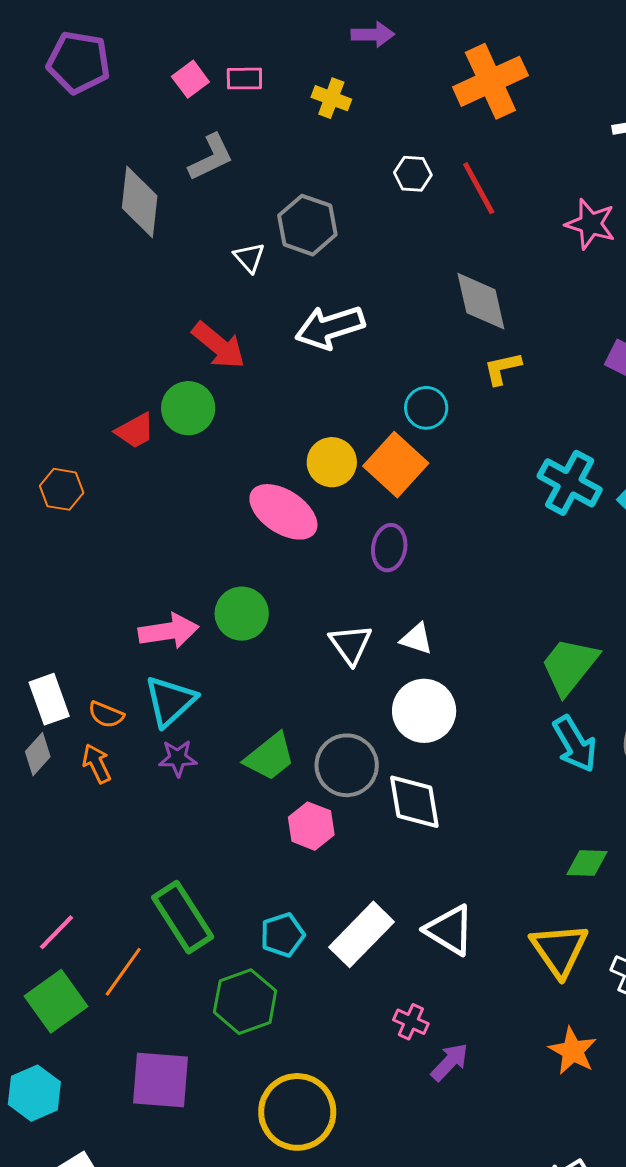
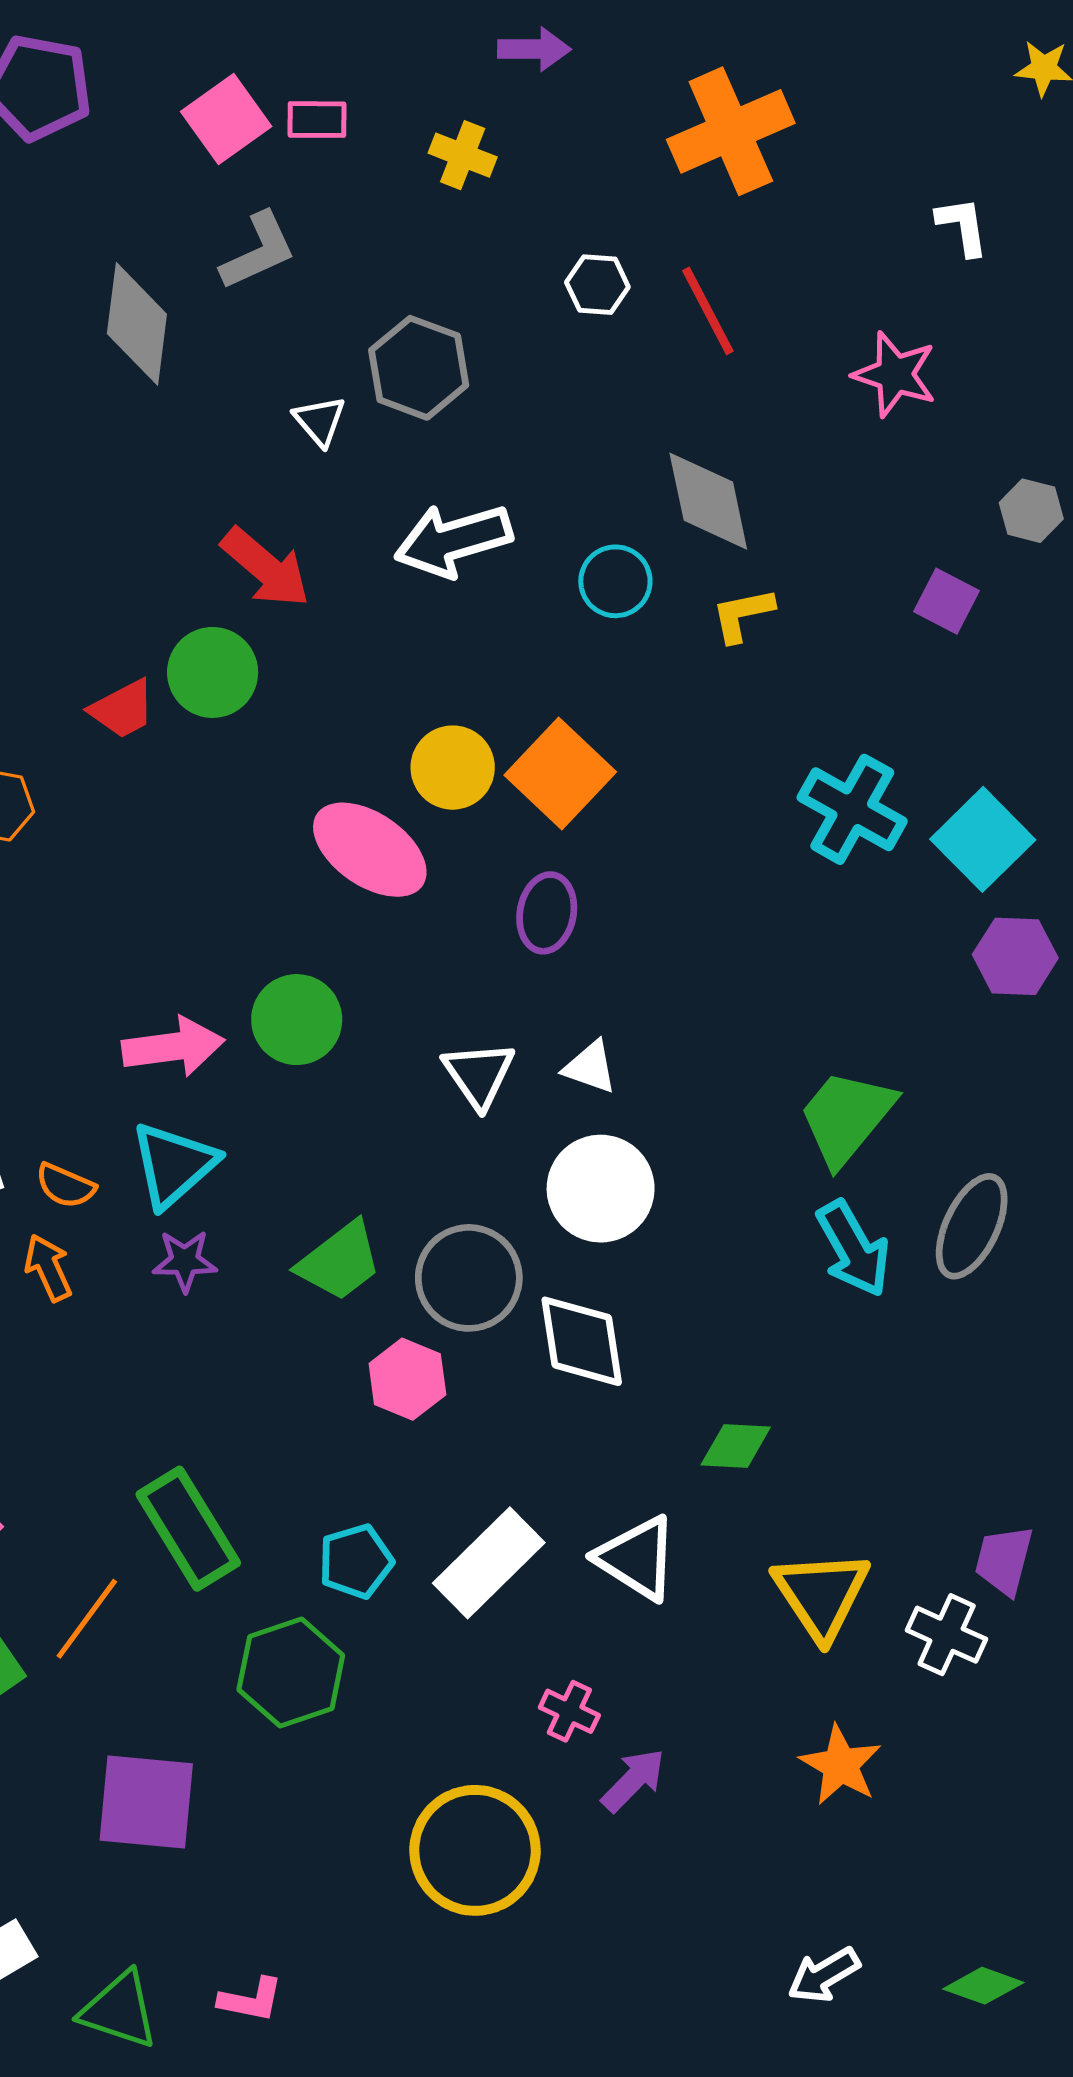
pink square: (190, 79) -> (226, 119), size x1.4
cyan circle: (426, 408) -> (615, 581), moved
green diamond: (587, 863) -> (736, 1446), moved
yellow circle: (297, 1112) -> (475, 1850), moved

